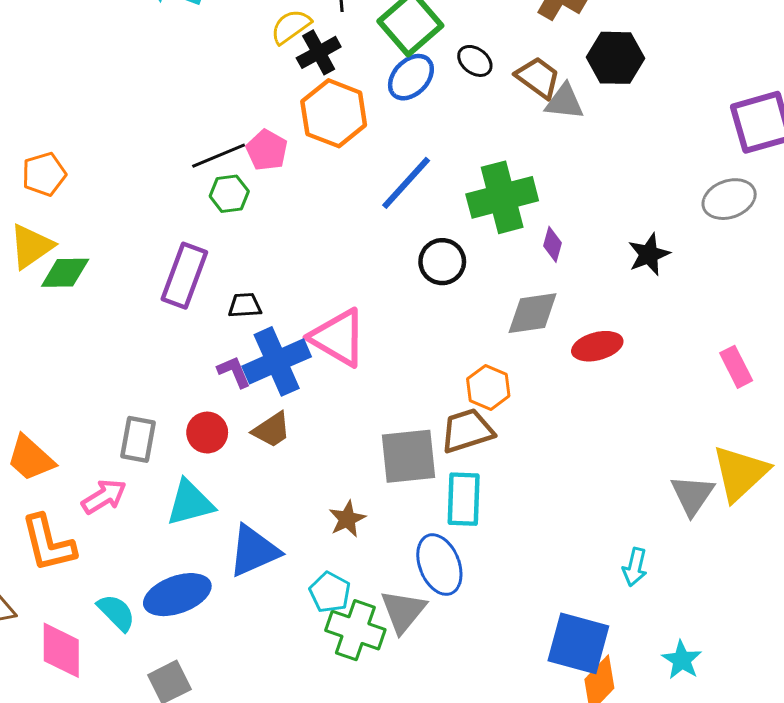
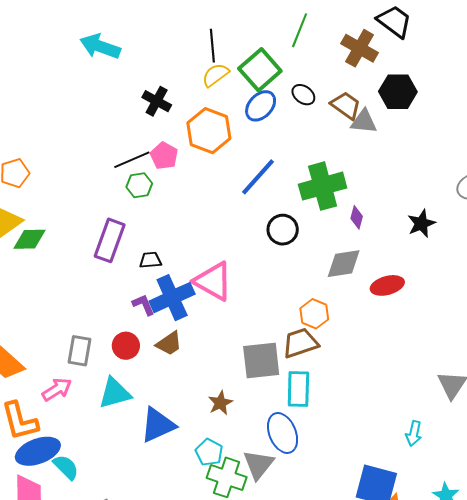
yellow semicircle: (291, 26) -> (216, 75), moved
black cross: (319, 52) -> (157, 101), moved, turned -32
blue ellipse: (177, 595) -> (38, 451), moved

